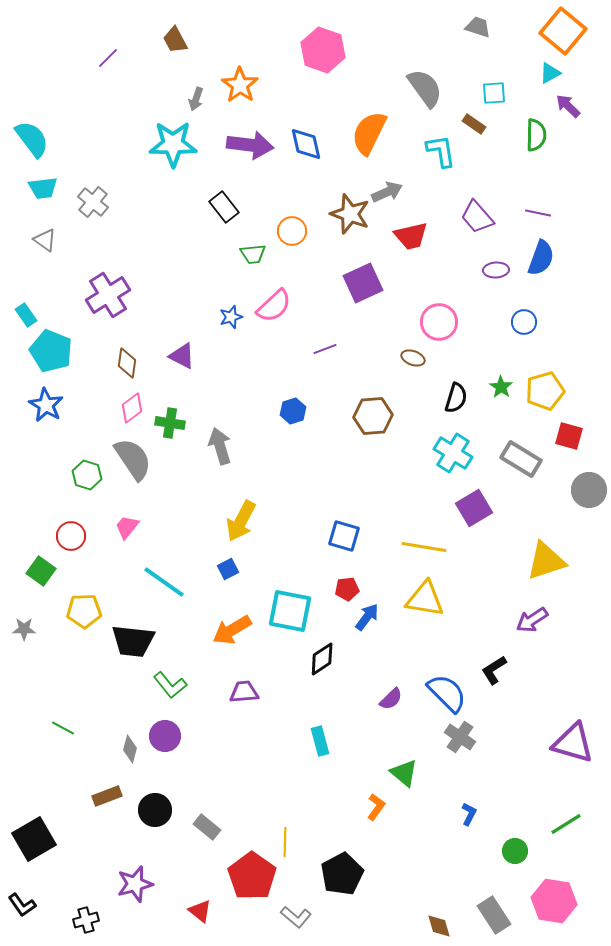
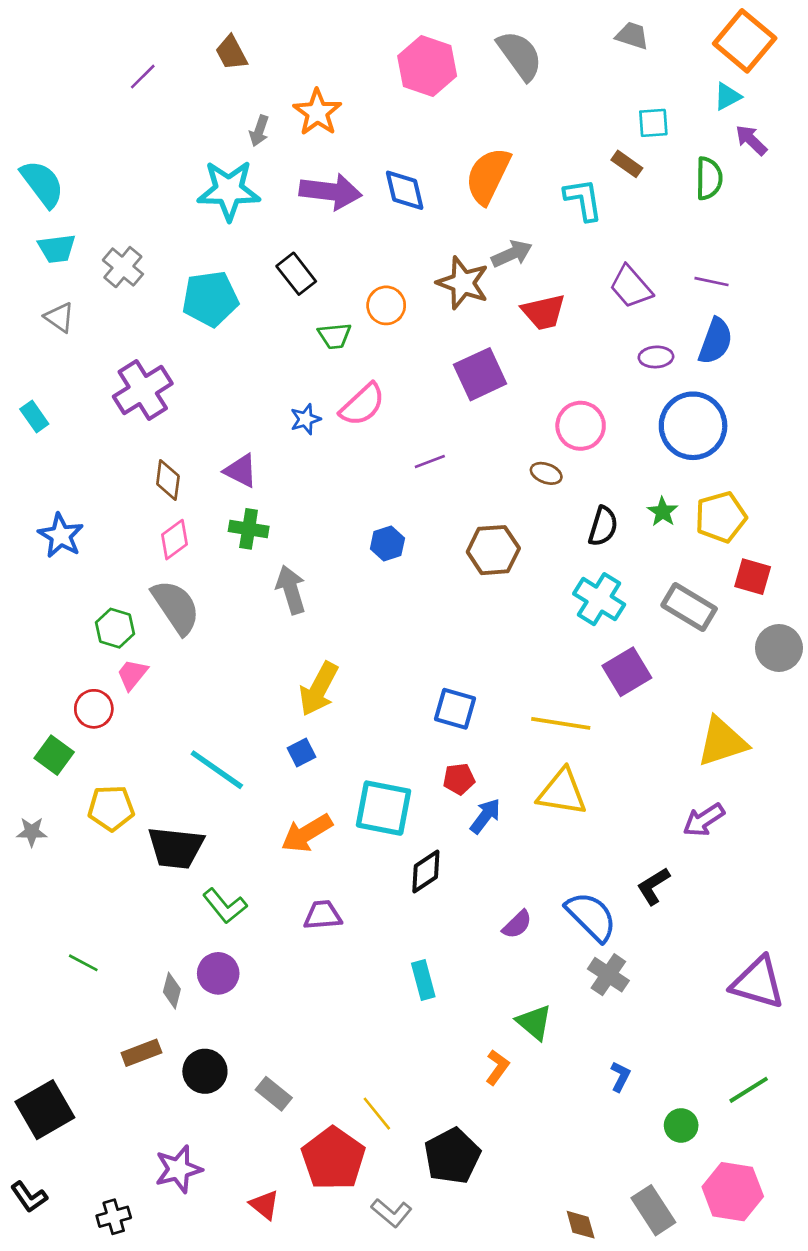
gray semicircle: (425, 88) -> (520, 55), moved
blue circle: (524, 322) -> (693, 426), size x2.0
cyan pentagon: (51, 351) -> (210, 299), moved, turned -30
green cross: (170, 423) -> (249, 529), moved
pink trapezoid: (127, 527) -> (132, 674), moved
yellow line: (285, 842) -> (377, 1114), turned -40

